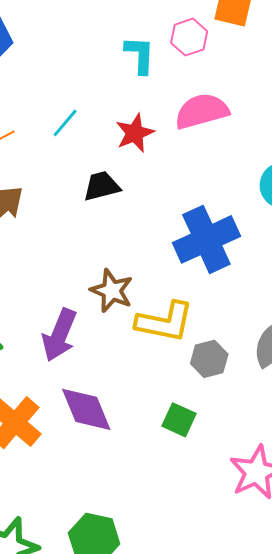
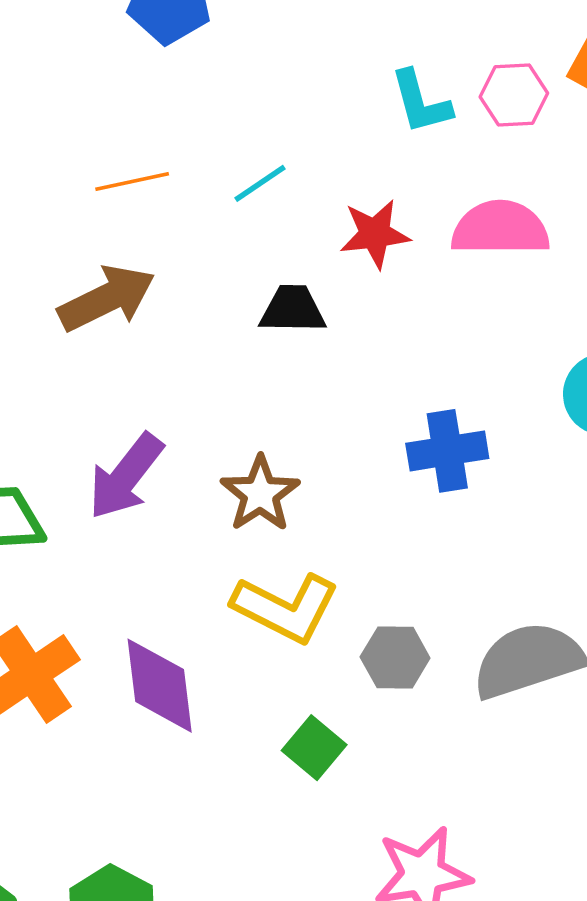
cyan L-shape: (140, 55) -> (421, 102), turned 147
blue cross: (206, 239) -> (447, 451), size x0.7
yellow L-shape: (165, 322) -> (286, 608), moved
purple arrow: (59, 335) -> (126, 476), moved

